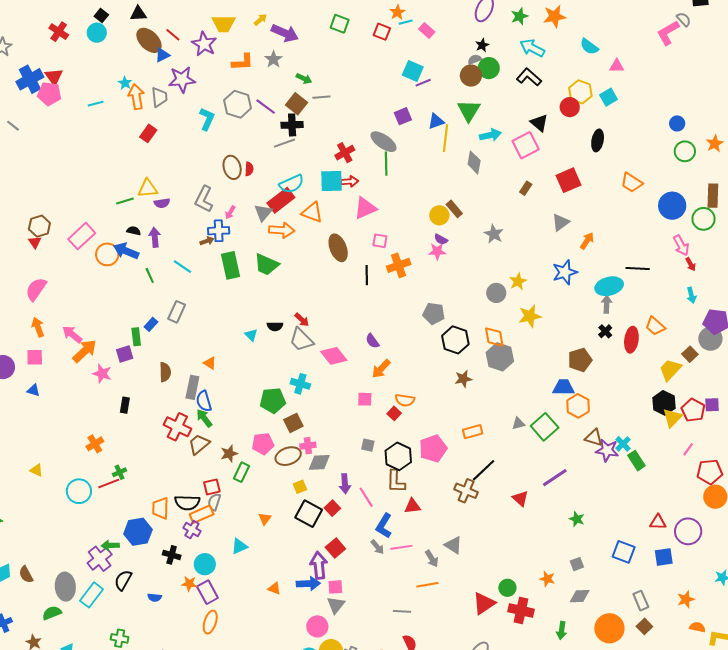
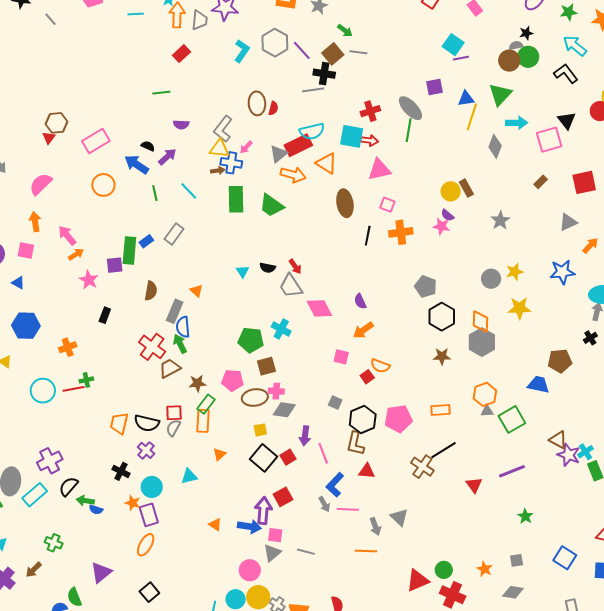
yellow triangle: (148, 188) -> (220, 149), moved
green line: (125, 201) -> (161, 93), moved
purple arrow: (155, 237) -> (167, 157), turned 42
orange circle: (107, 254) -> (103, 185), moved
green rectangle: (136, 337) -> (129, 250), size x1.5
orange arrow: (85, 351) -> (76, 254), size x0.6
orange hexagon: (578, 406) -> (485, 394), moved
orange rectangle: (202, 514) -> (203, 421), moved, turned -75
blue hexagon: (138, 532) -> (26, 326), moved
green arrow: (110, 545) -> (85, 501), moved
gray line: (402, 611) -> (306, 552), moved

